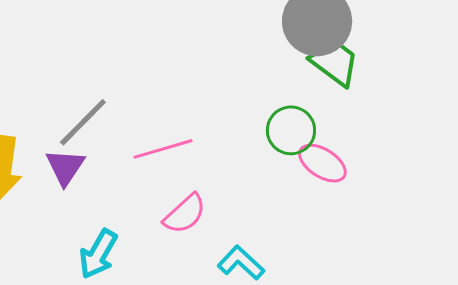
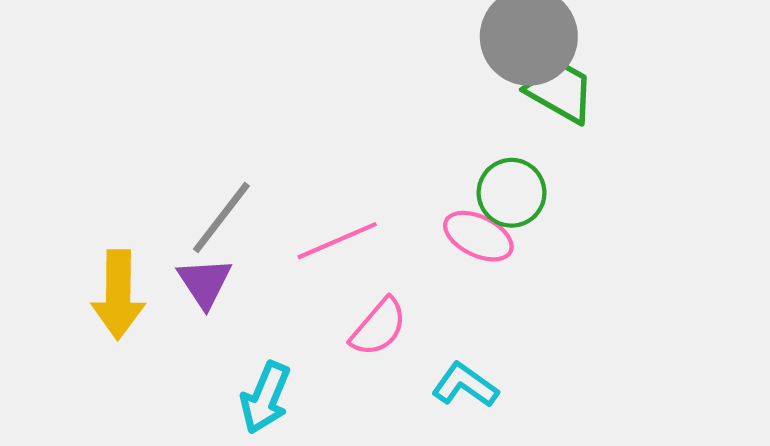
pink ellipse: (322, 163) -> (478, 236), moved

